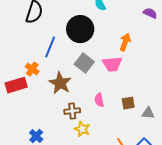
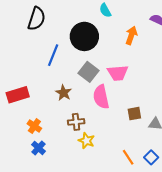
orange arrow: (125, 42) -> (131, 35), moved
orange cross: (32, 69) -> (34, 126), moved
brown star: (60, 83) -> (64, 93), size x0.7
pink semicircle: (99, 100) -> (101, 97), moved, size x1.6

